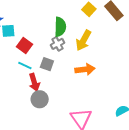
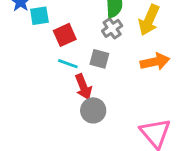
red square: (25, 46) -> (65, 35), turned 35

